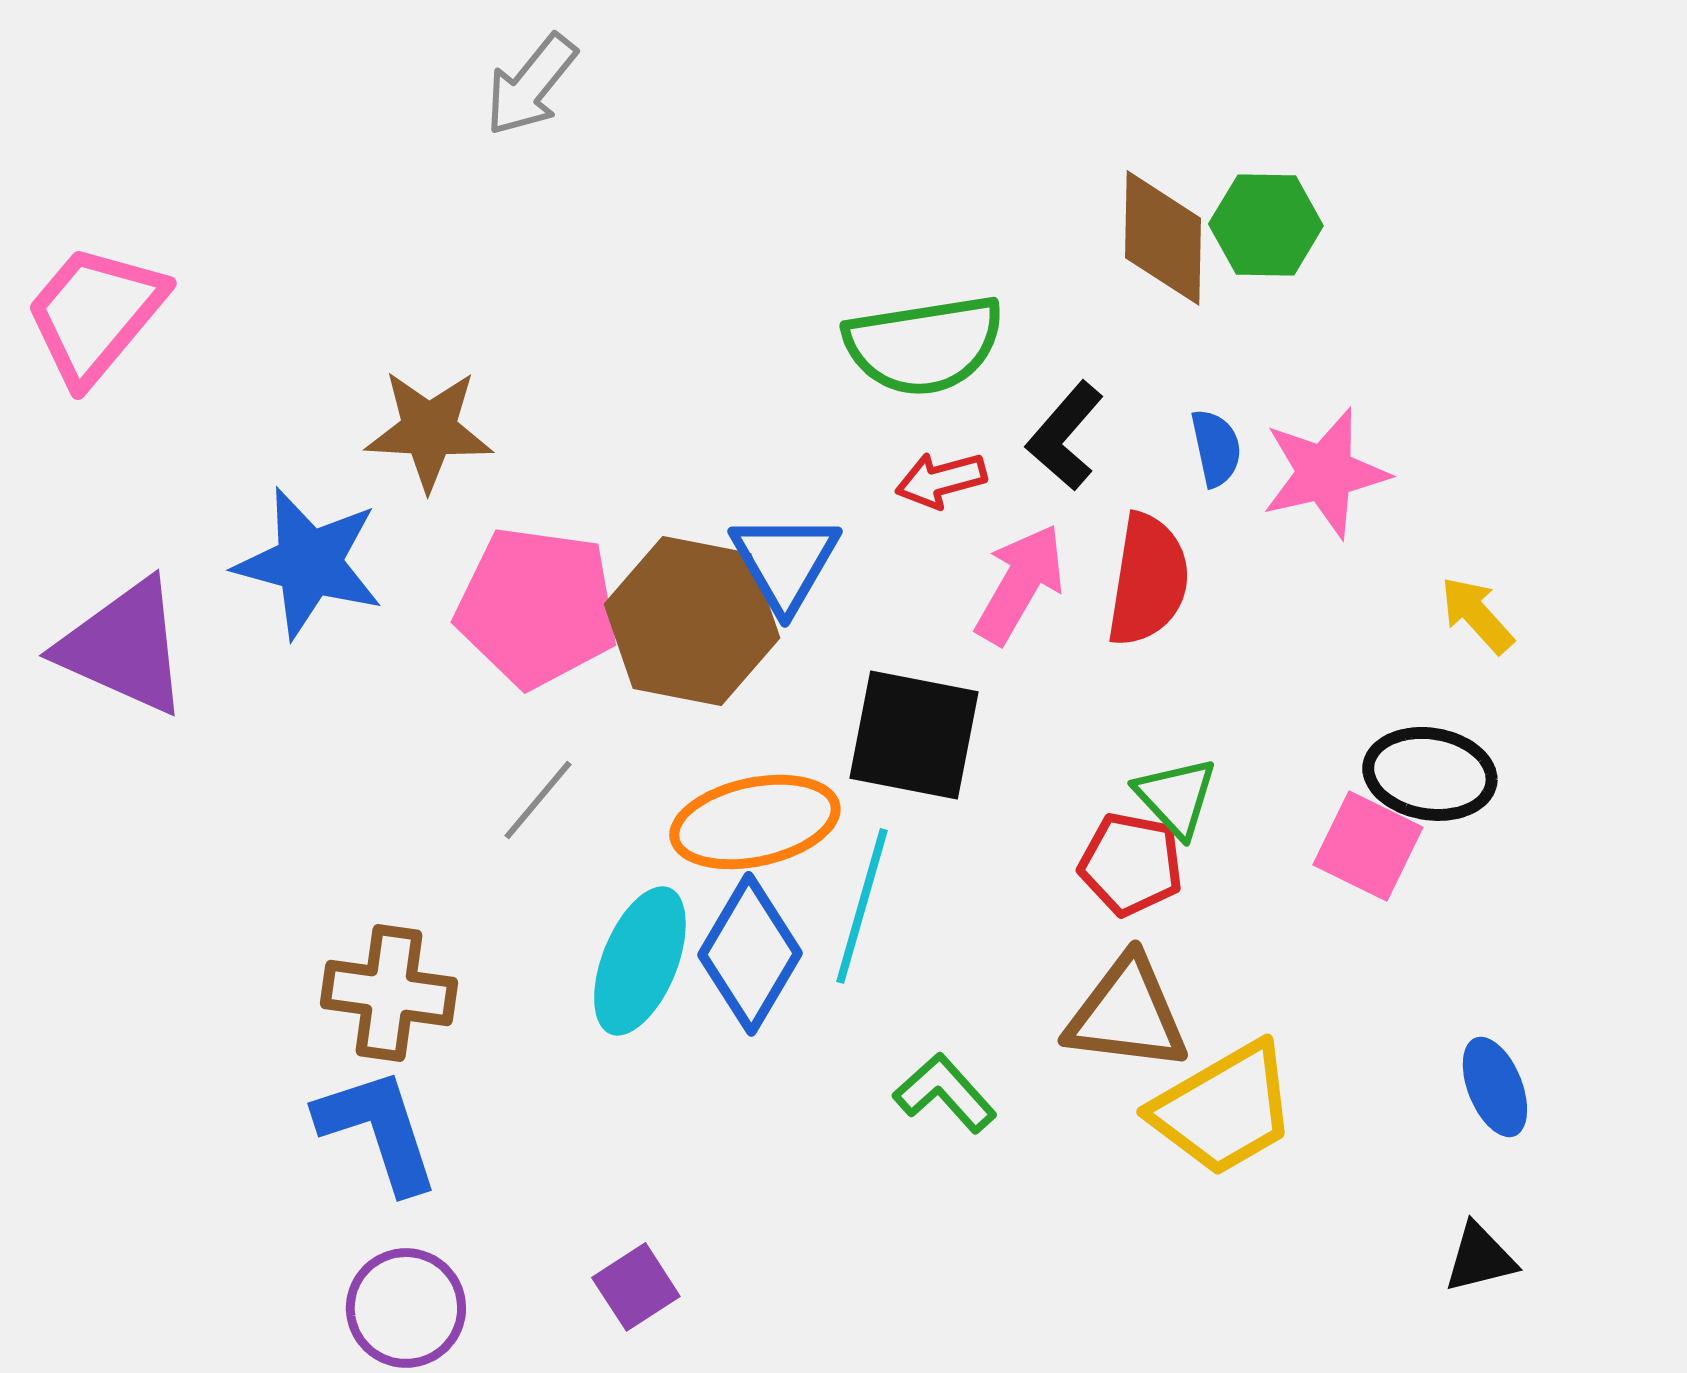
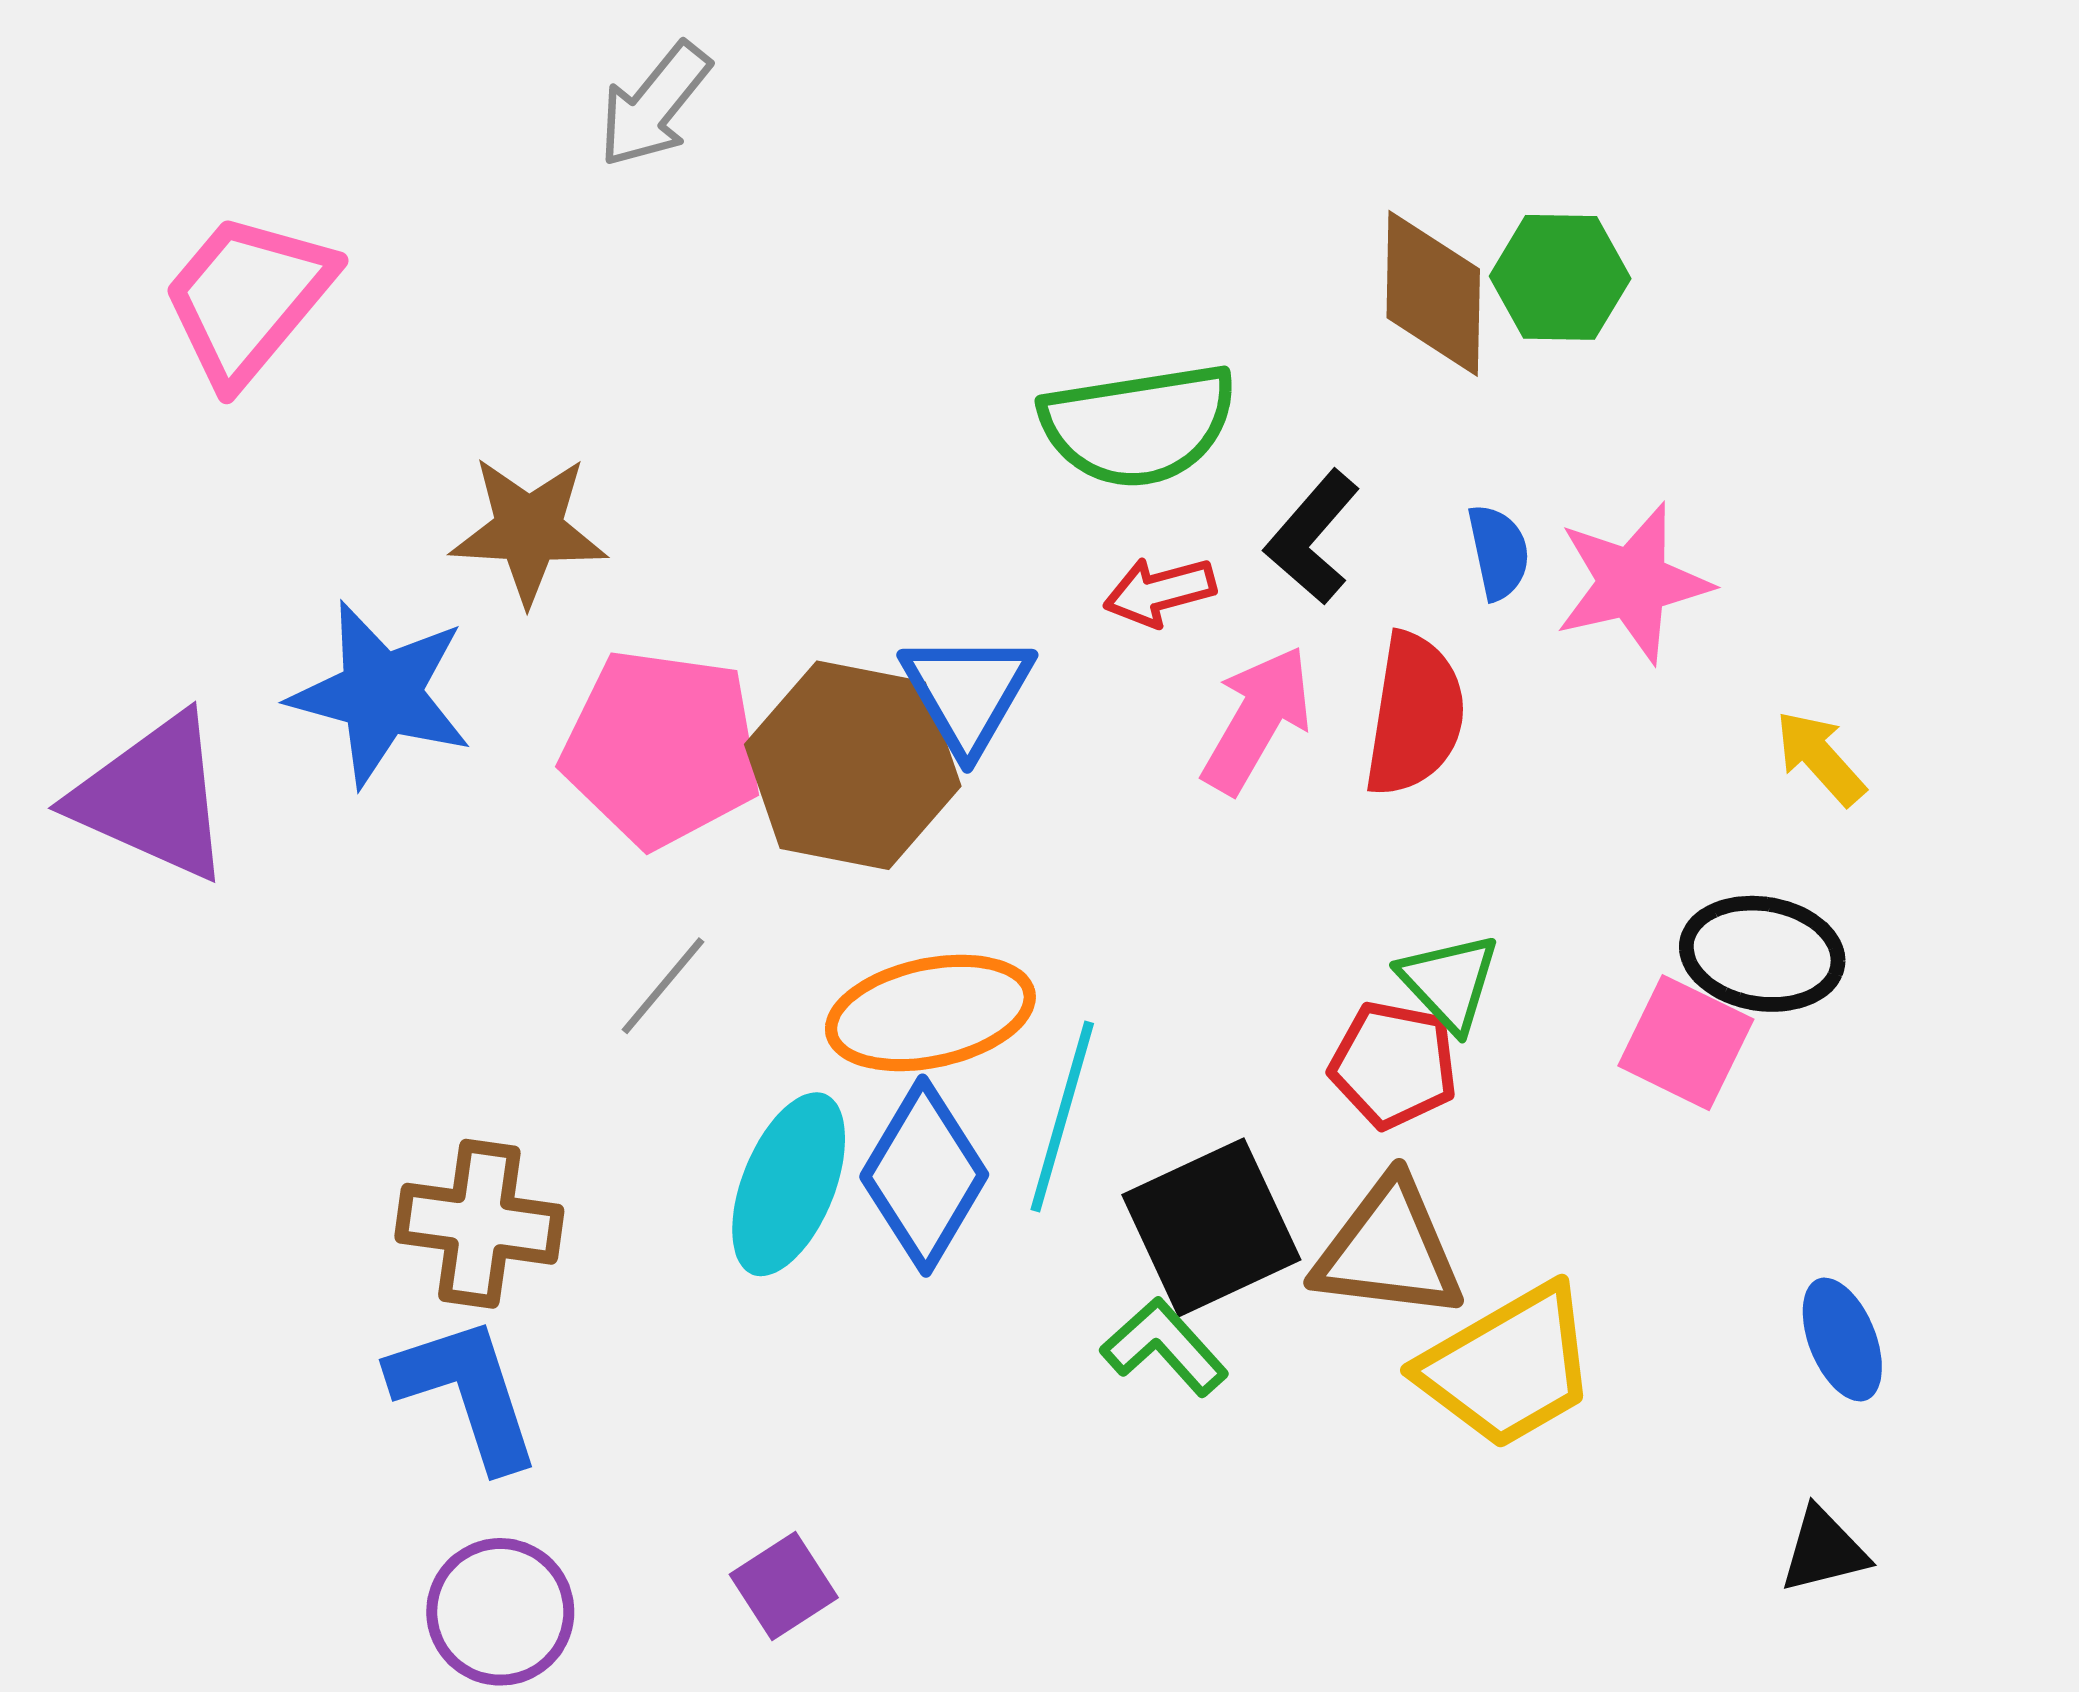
pink trapezoid: (95, 314) -> (248, 298), moved
black square: (914, 735) -> (1211, 1227), moved, turned -36

